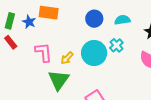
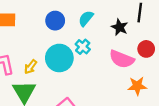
cyan semicircle: (122, 20) -> (86, 18), turned -35

